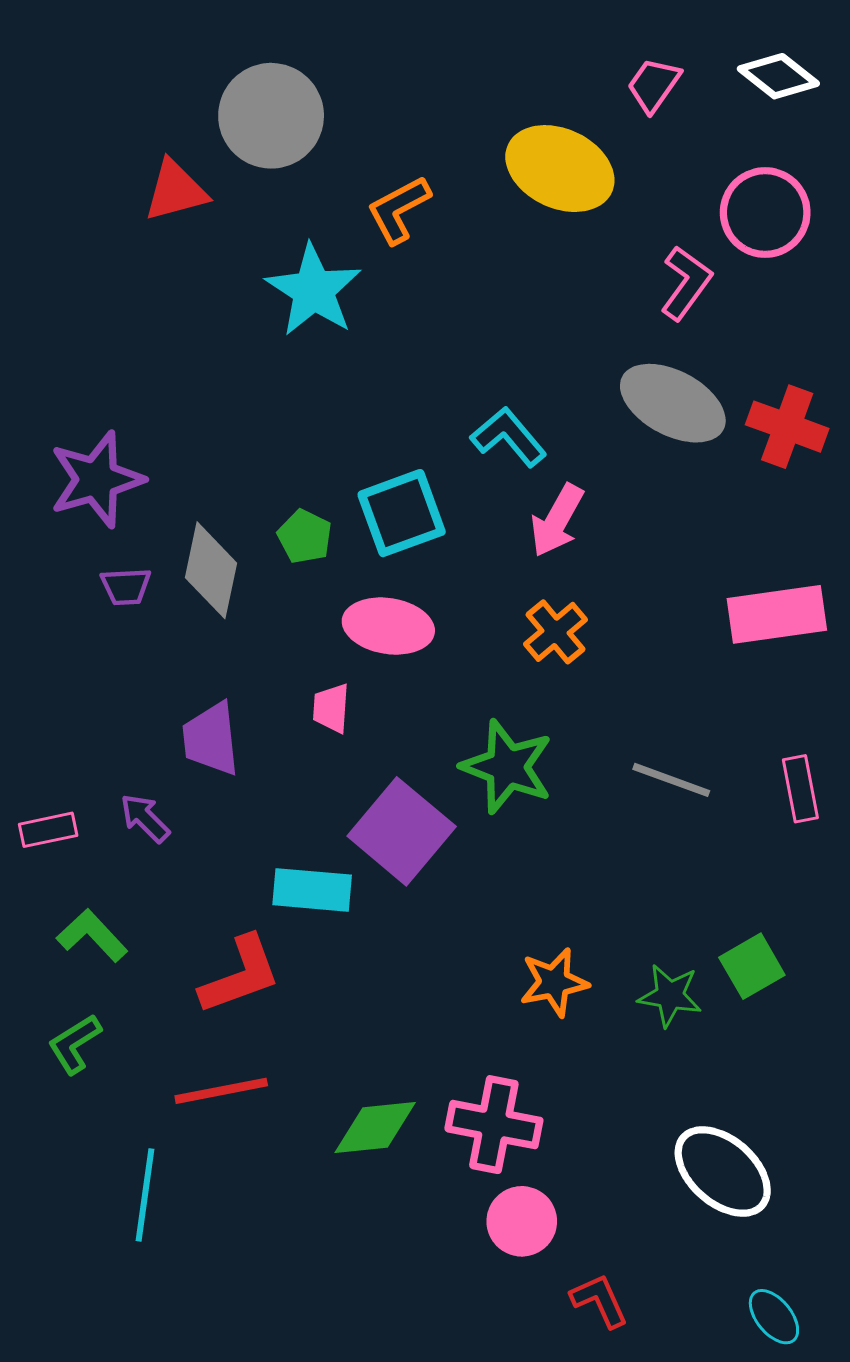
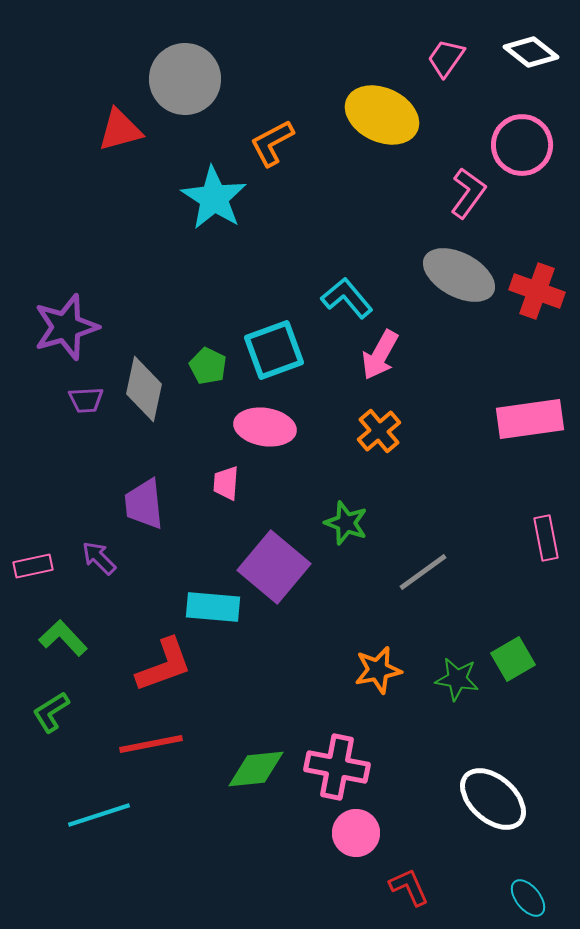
green star: (507, 767) -> (346, 523), size x0.7
gray line: (671, 780) -> (423, 572), moved, turned -56
cyan line: (145, 1195) -> (99, 815), turned 64

